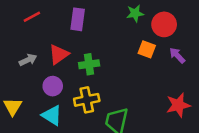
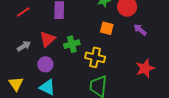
orange square: (147, 49) -> (107, 28), moved
yellow cross: (87, 100) -> (95, 57), moved, turned 30

